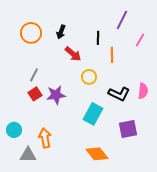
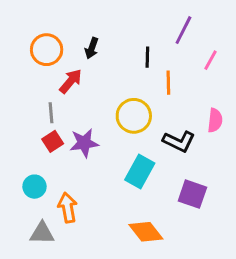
red arrow: (73, 54) -> (71, 81), moved, turned -90
gray line: (34, 75) -> (51, 113), turned -32
yellow circle: (89, 77) -> (134, 116), size x1.5
pink semicircle: (143, 91) -> (215, 120), moved
purple square: (128, 129) -> (192, 194), turned 30
cyan circle: (14, 130) -> (35, 187), moved

